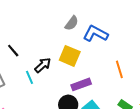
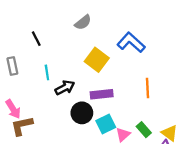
gray semicircle: (72, 23) -> (83, 22), moved
black arrow: (43, 65) -> (65, 88), moved

